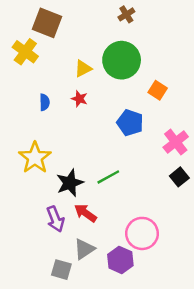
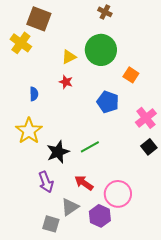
brown cross: (126, 14) -> (105, 12), turned -32
blue semicircle: (45, 102) -> (34, 94), moved
red arrow: (85, 213) -> (84, 183), moved

